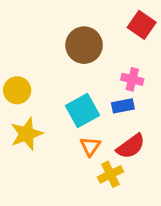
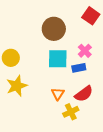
pink cross: (132, 79) -> (85, 51), turned 32
cyan square: (82, 110) -> (58, 59), moved, turned 30

